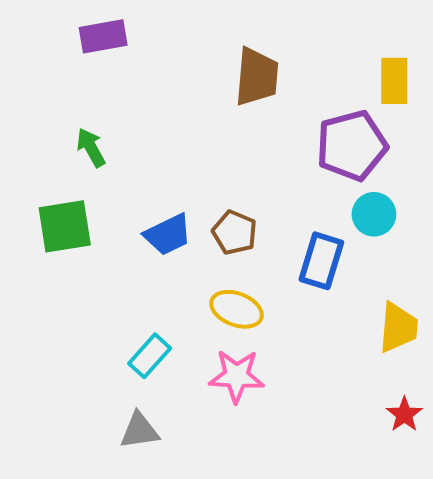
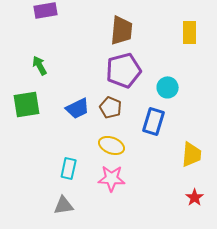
purple pentagon: (352, 146) -> (124, 70), moved
cyan circle: (374, 214) -> (168, 87), moved
cyan rectangle: (150, 356) -> (69, 168), turned -30

